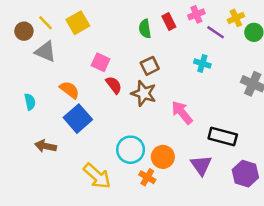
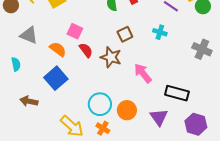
gray triangle: (46, 51) -> (29, 35), moved
brown square: (150, 66) -> (125, 34), moved
orange semicircle: (69, 90) -> (58, 49), moved
orange cross: (147, 177) -> (103, 128), moved

